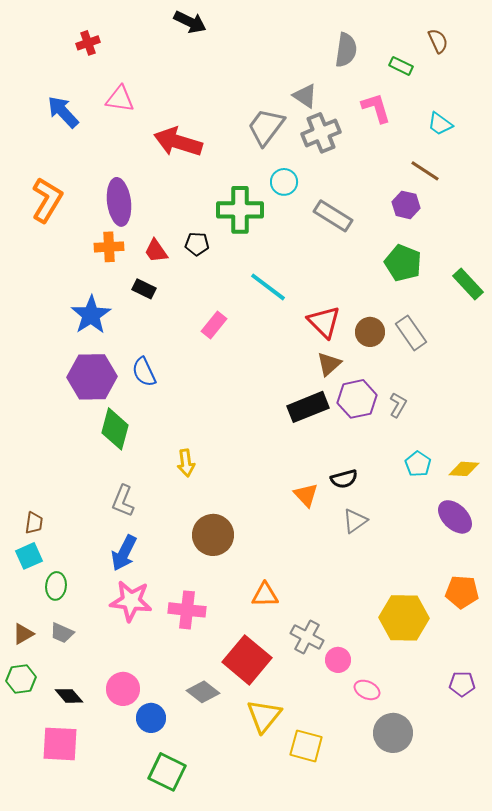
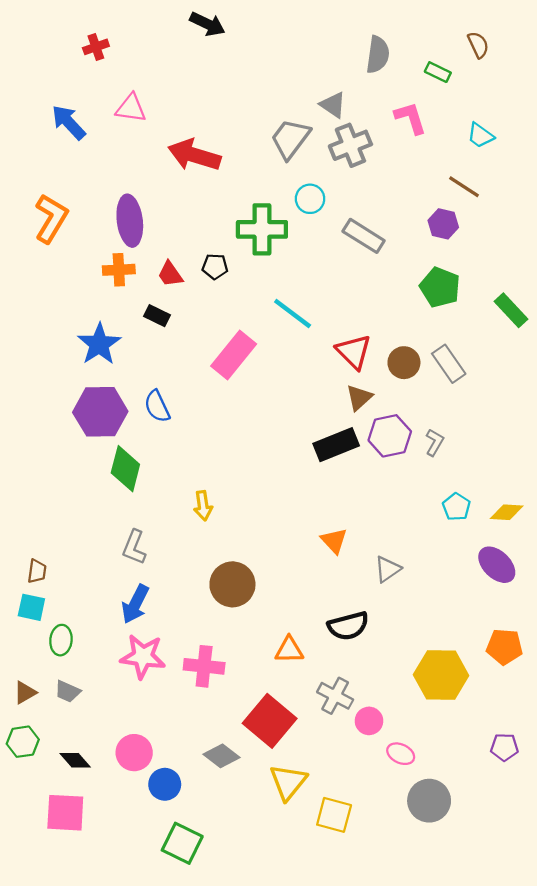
pink rectangle: (214, 325) -> (234, 355), size x1.6
black semicircle: (344, 479) -> (348, 626), moved, size x1.4
cyan square: (29, 556) -> (31, 607), turned 36

